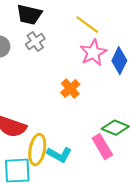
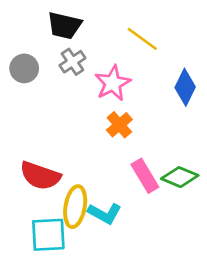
pink star: (93, 53) -> (113, 83), moved
pink rectangle: (102, 147) -> (145, 176), moved

